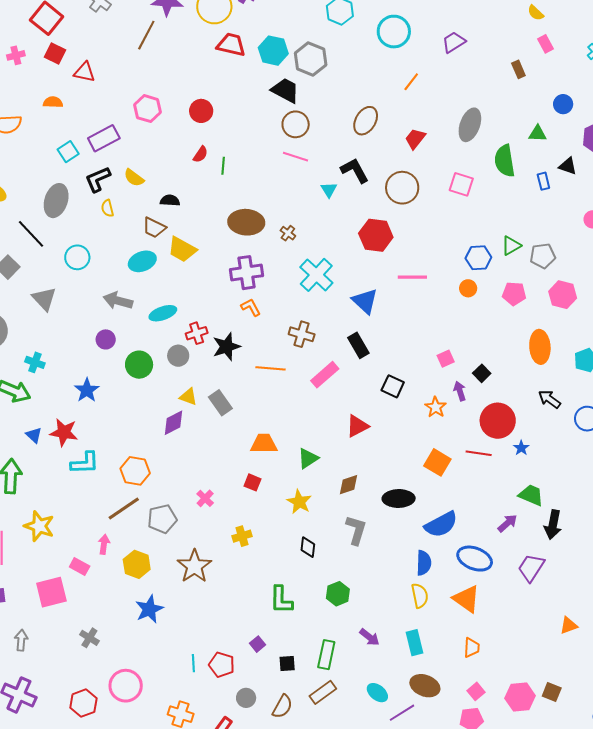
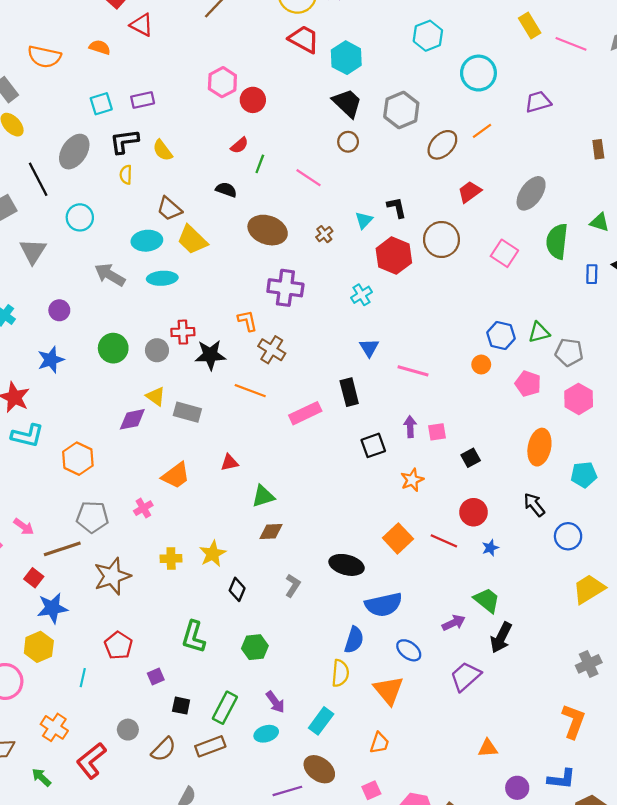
gray hexagon: (311, 59) -> (401, 110), moved
pink hexagon: (147, 109) -> (222, 82), moved
brown ellipse: (366, 121) -> (442, 145), moved
brown circle: (296, 124) -> (348, 142), size x0.7
purple rectangle: (104, 138) -> (143, 100), size x0.7
pink line: (296, 157) -> (308, 178), moved
black L-shape: (355, 170) -> (397, 207), size x0.7
black semicircle: (170, 200) -> (226, 190), moved
brown cross: (288, 233) -> (324, 234), moved
red hexagon: (376, 235) -> (394, 256), moved
purple cross: (246, 273) -> (285, 288), moved
cyan cross: (316, 275) -> (362, 295), moved, size x0.6
pink line: (412, 277) -> (413, 371), moved
blue triangle: (365, 301) -> (369, 348), size x0.7
cyan ellipse: (163, 313) -> (162, 278), moved
brown cross: (302, 334) -> (272, 350), moved
purple circle: (106, 339) -> (59, 310), moved
black square: (393, 386) -> (373, 445), turned 30
purple arrow: (460, 391) -> (410, 427), moved
gray rectangle: (220, 403) -> (187, 412), turned -55
red circle: (498, 421) -> (473, 512), size x0.7
red triangle: (357, 426) -> (230, 463), moved, size x0.7
orange trapezoid: (264, 444) -> (176, 475), moved, turned 128
red square: (252, 482) -> (34, 578), moved
brown diamond: (348, 485) -> (271, 532), moved
yellow star: (299, 502) -> (213, 554), moved
brown line: (124, 509) -> (62, 549), moved
gray L-shape: (356, 530) -> (293, 586), size x0.7
pink arrow: (104, 544) -> (24, 527), turned 102
blue ellipse: (475, 559) -> (409, 650), size x0.7
yellow hexagon: (137, 564) -> (39, 647), moved
cyan rectangle: (415, 643) -> (321, 721), turned 35
red pentagon: (222, 665) -> (118, 645), moved
cyan ellipse: (377, 693) -> (266, 734), moved, turned -70

